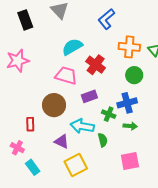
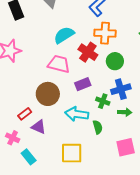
orange cross: (129, 47) -> (105, 33), moved
green circle: (134, 75) -> (115, 61), moved
red rectangle: (30, 124) -> (25, 114), turned 56
purple triangle: (62, 141) -> (39, 127), moved
yellow square: (76, 165) -> (72, 153), turned 30

